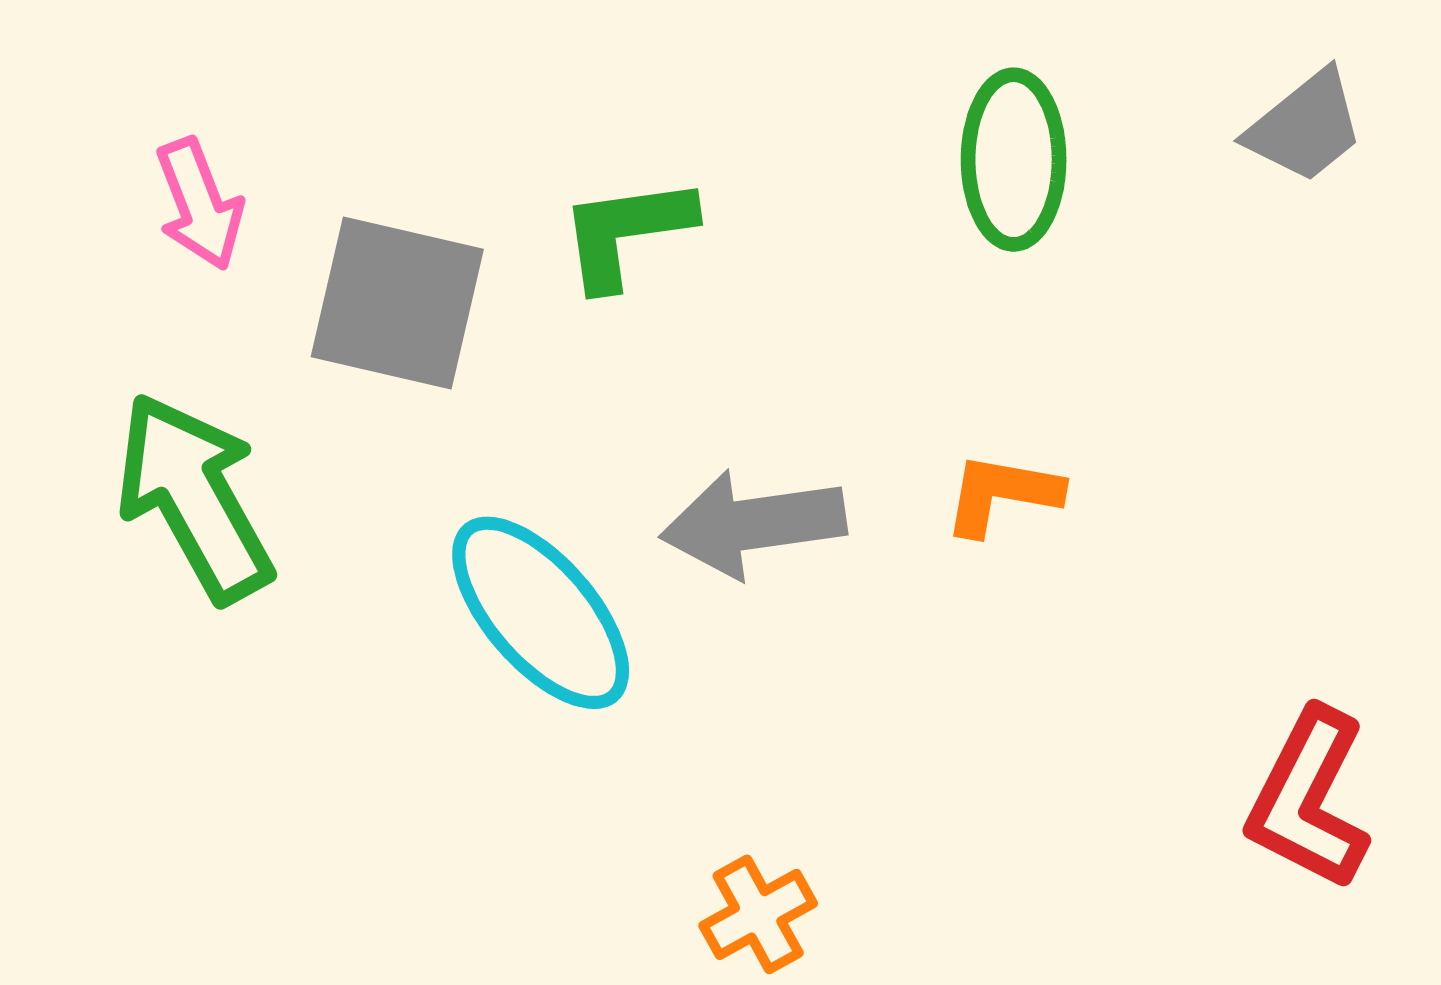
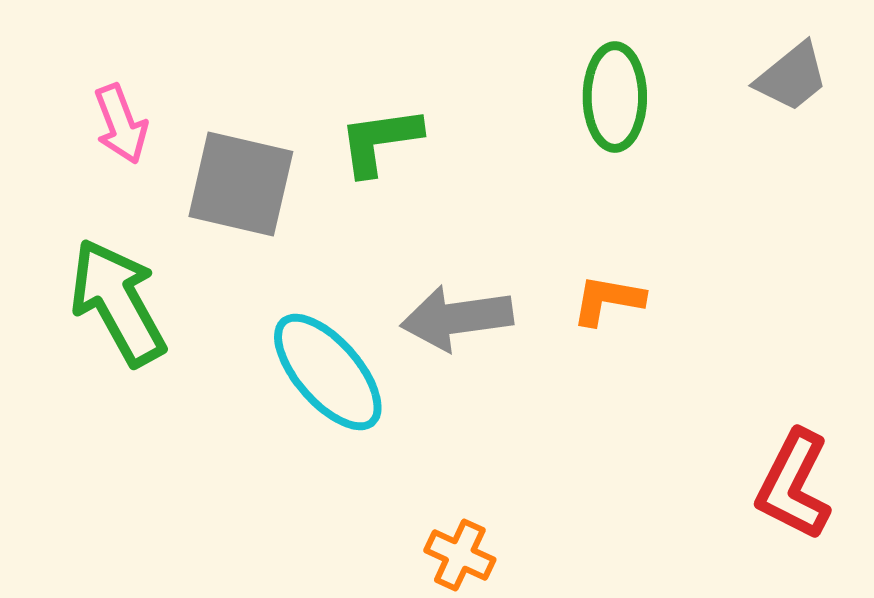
orange cross: (758, 914) -> (460, 555), turned -36

